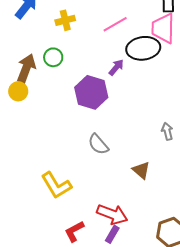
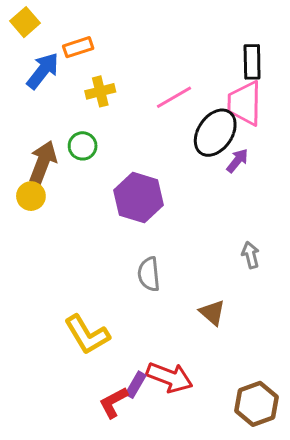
black ellipse: (143, 48) -> (215, 133), turned -48
purple arrow: (116, 67) -> (237, 161), moved
gray semicircle: (98, 144) -> (149, 274), turned 35
purple rectangle: (112, 234) -> (136, 385), moved

